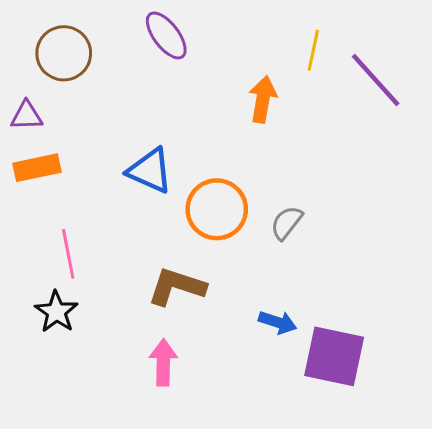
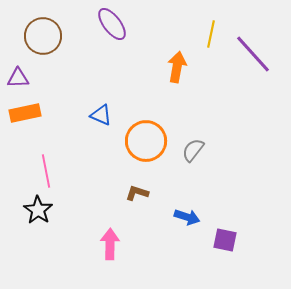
blue triangle: (150, 171) -> (101, 115), size x0.7
brown L-shape: (177, 287) -> (137, 193), moved, size x0.6
purple square: (334, 356) -> (225, 240), size x0.6

